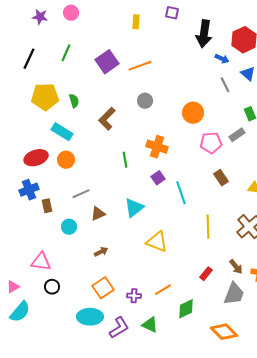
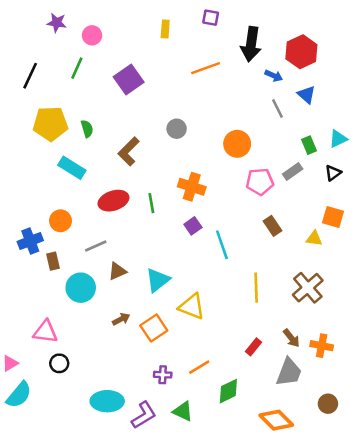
pink circle: (71, 13) -> (92, 35), moved
purple star: (40, 17) -> (57, 23), moved
orange line: (140, 66) -> (206, 68), moved
red ellipse: (36, 158) -> (113, 201), moved
orange circle: (66, 160) -> (60, 221), moved
cyan triangle: (134, 208) -> (158, 280), moved
cyan circle: (69, 227) -> (81, 288), size x1.5
orange square: (103, 288) -> (154, 328), moved

